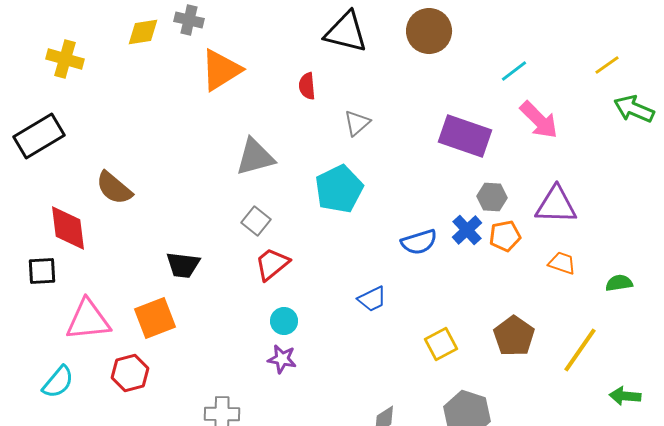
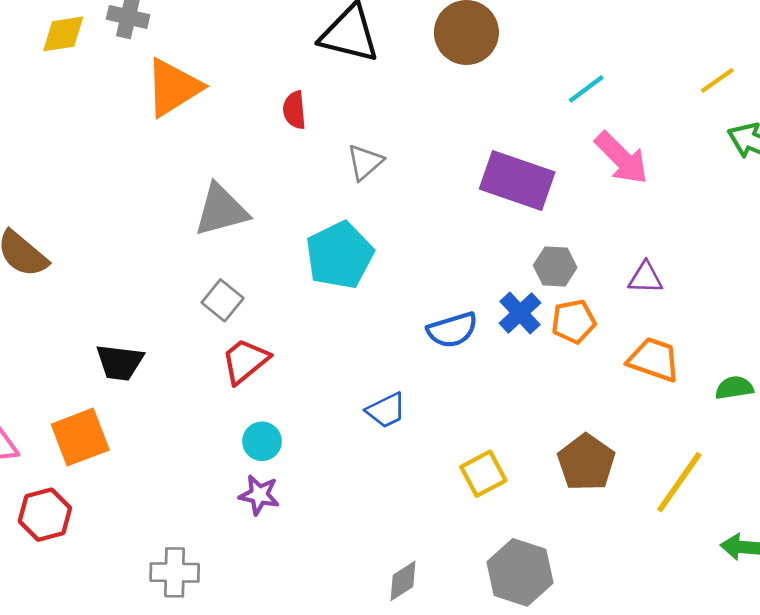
purple triangle: (556, 205) -> (645, 278), size x0.6
orange trapezoid: (562, 263) -> (654, 360), size x1.4

